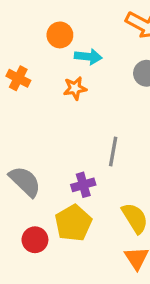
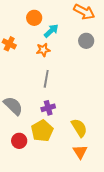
cyan arrow: (88, 57) -> (51, 31), turned -49
gray line: (113, 152) -> (46, 79), moved

